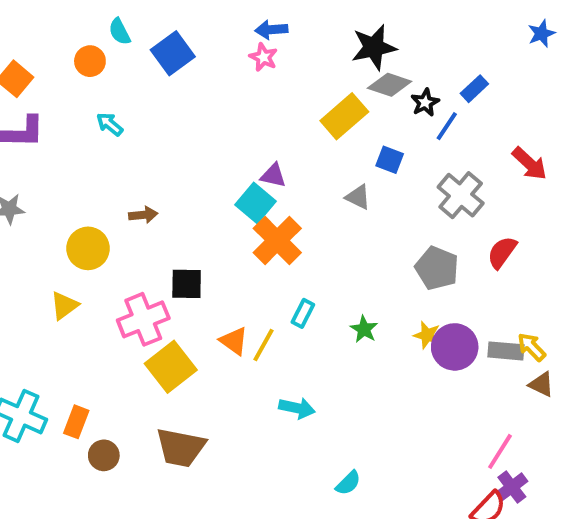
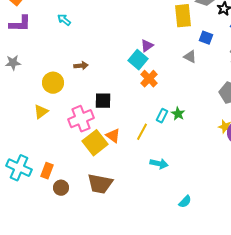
yellow rectangle: (344, 116) -> (183, 16), turned -55
purple triangle: (273, 175) -> (147, 46), turned -48
orange cross: (277, 240) -> (149, 79), size x0.7
green star: (364, 329) -> (178, 114), moved
orange triangle: (234, 341) -> (113, 136), moved

